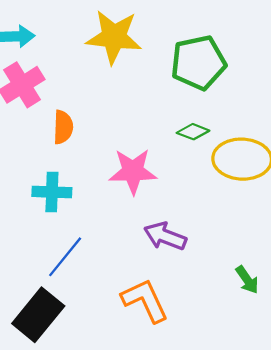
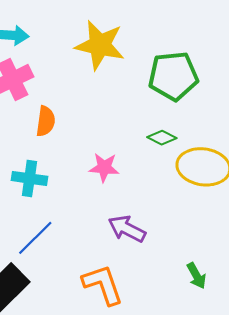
pink star: (133, 171) -> (104, 167), size x0.7

